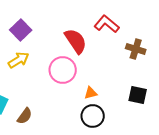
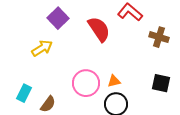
purple square: (21, 30) -> (58, 18), moved
pink circle: (63, 70) -> (86, 83), moved

